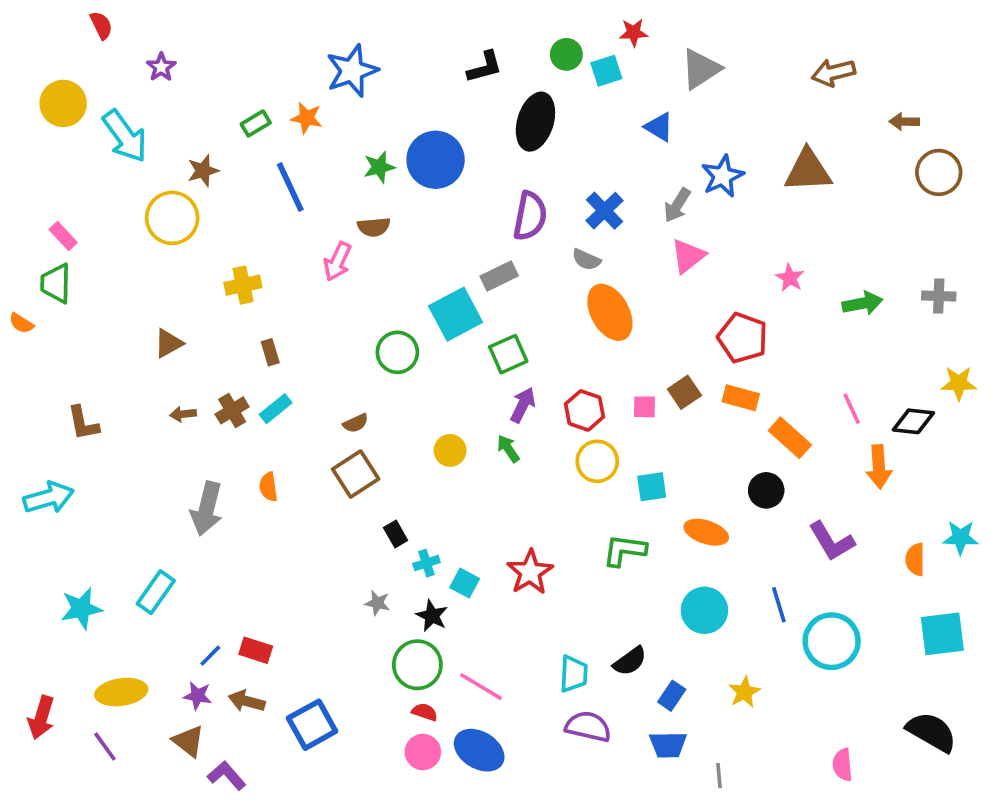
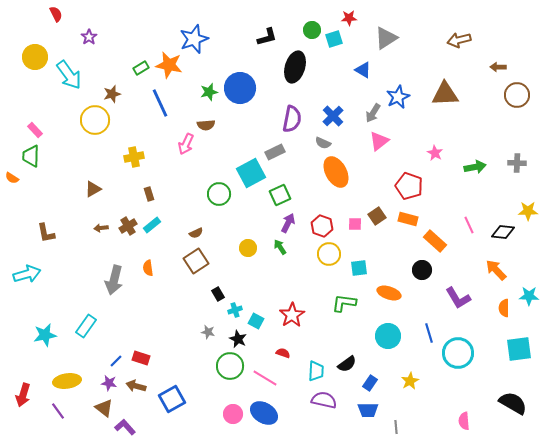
orange star: (307, 118) -> (169, 65), size x1.5
orange arrow: (879, 467) -> (496, 270), moved, turned 140
red semicircle: (425, 712) -> (283, 353), moved

